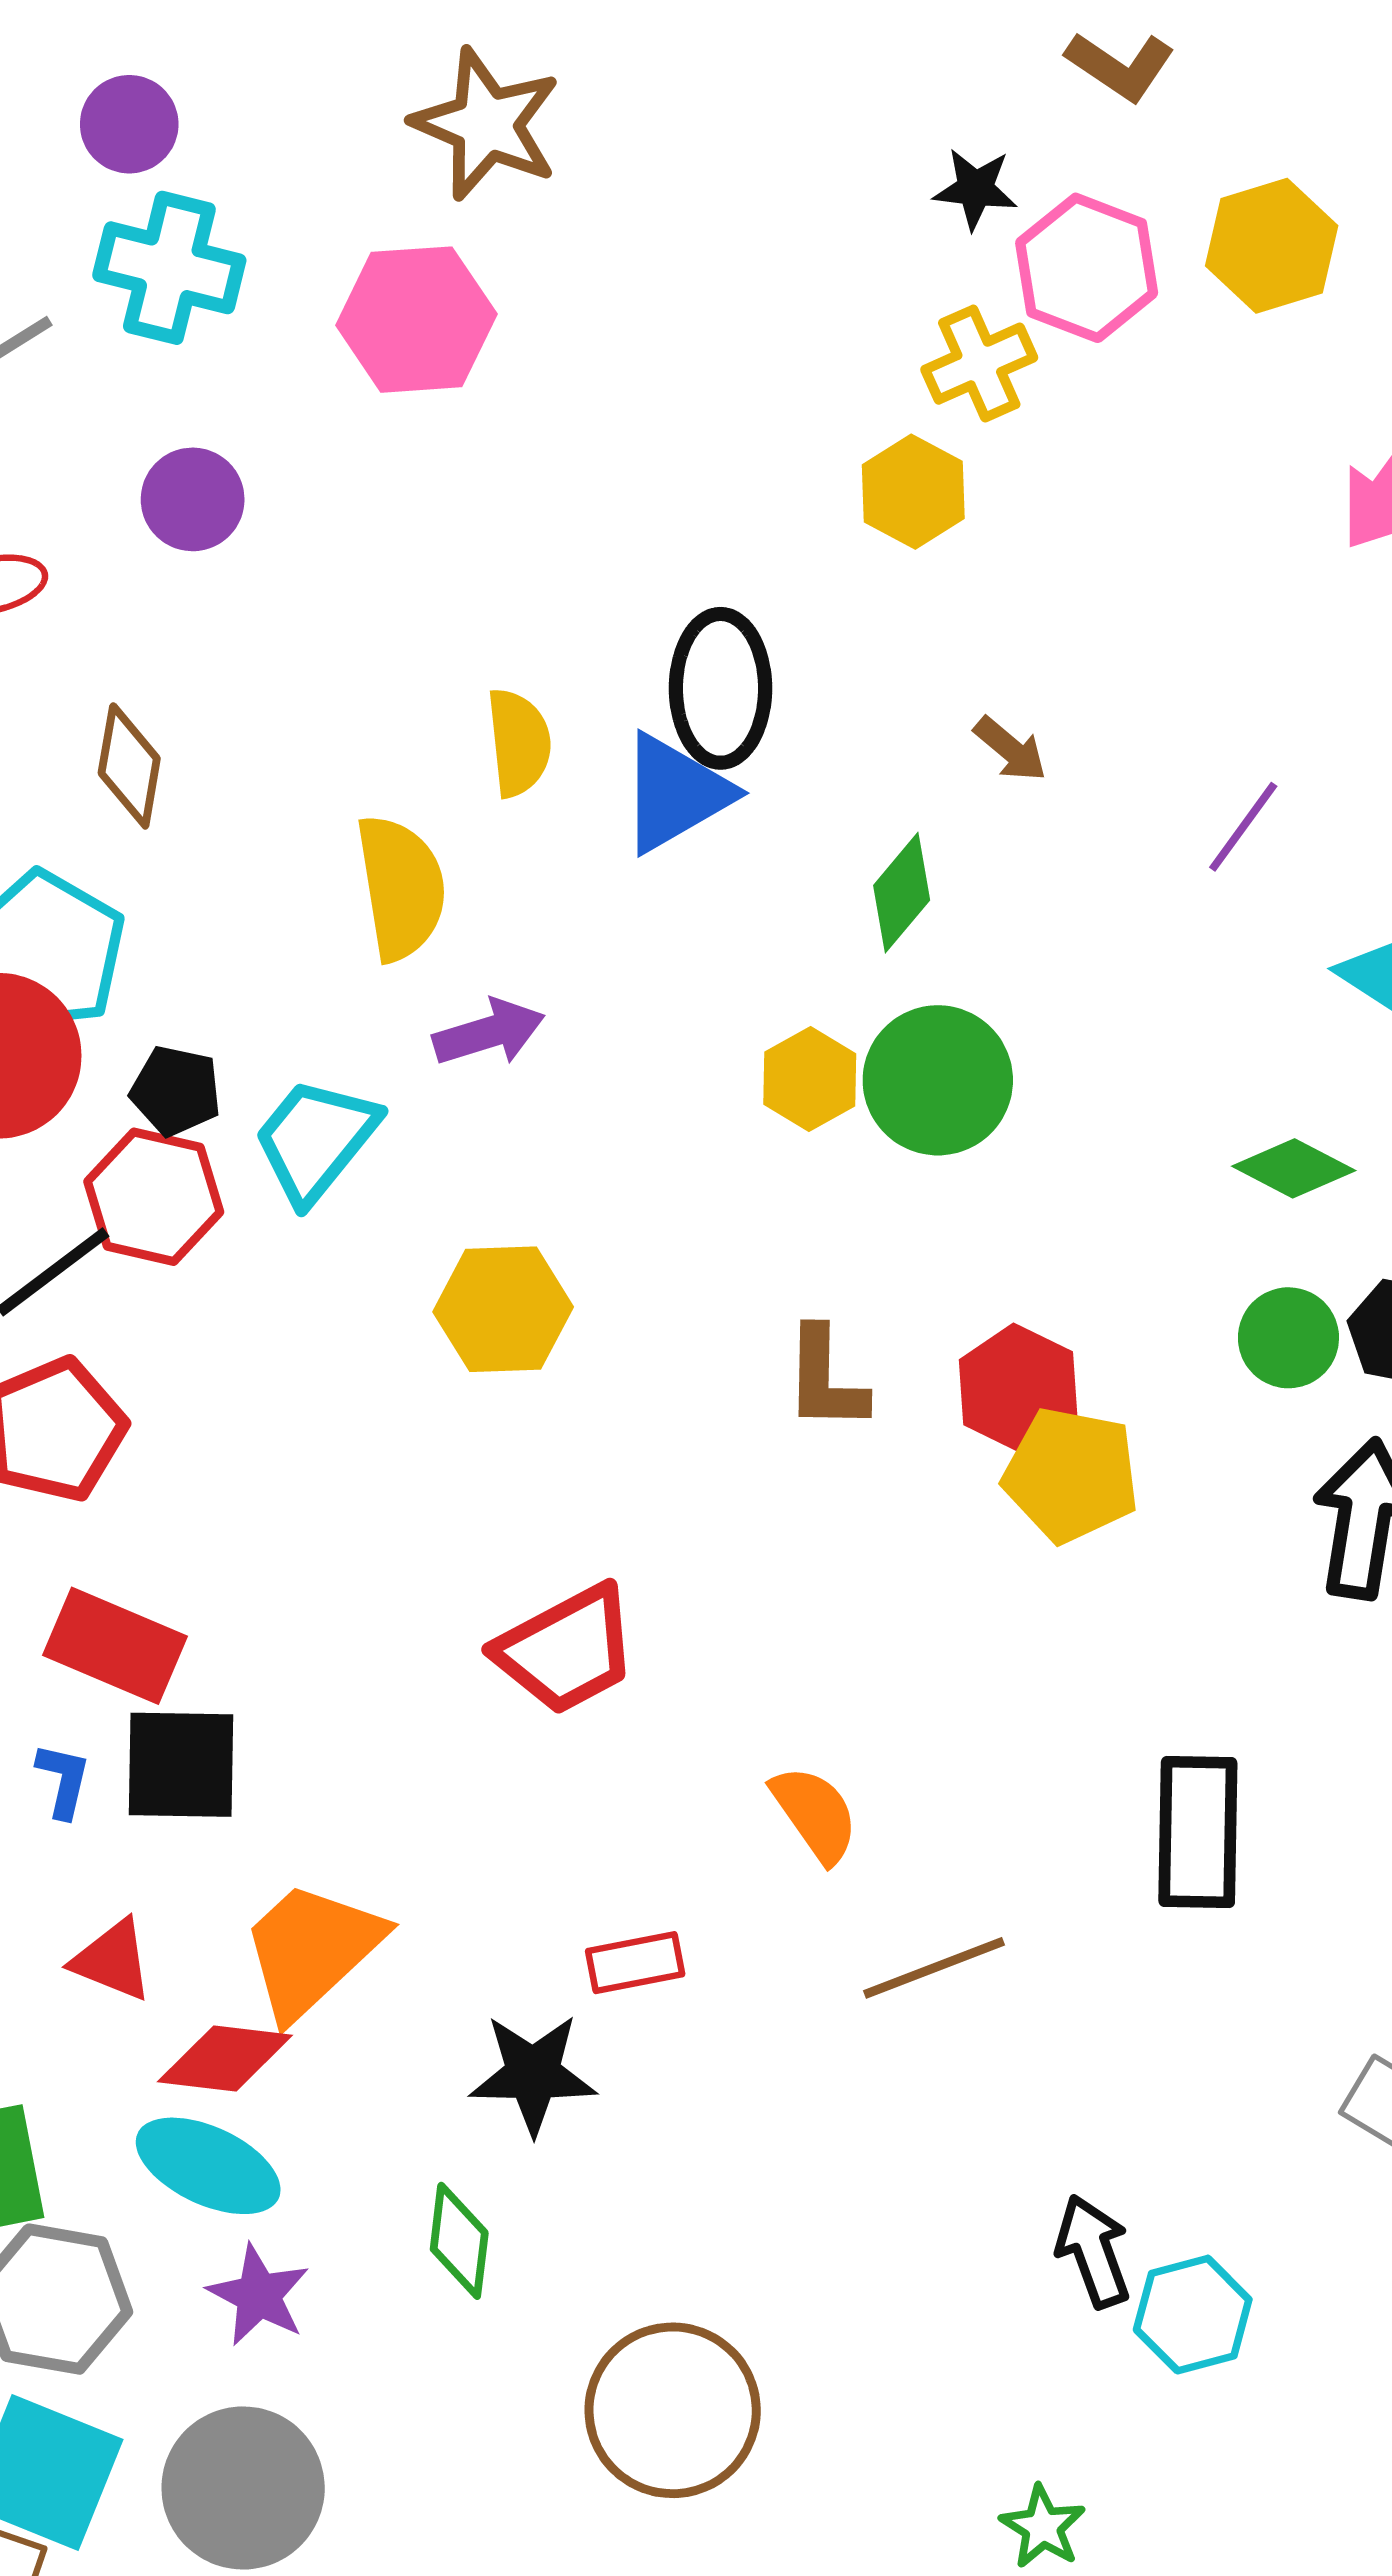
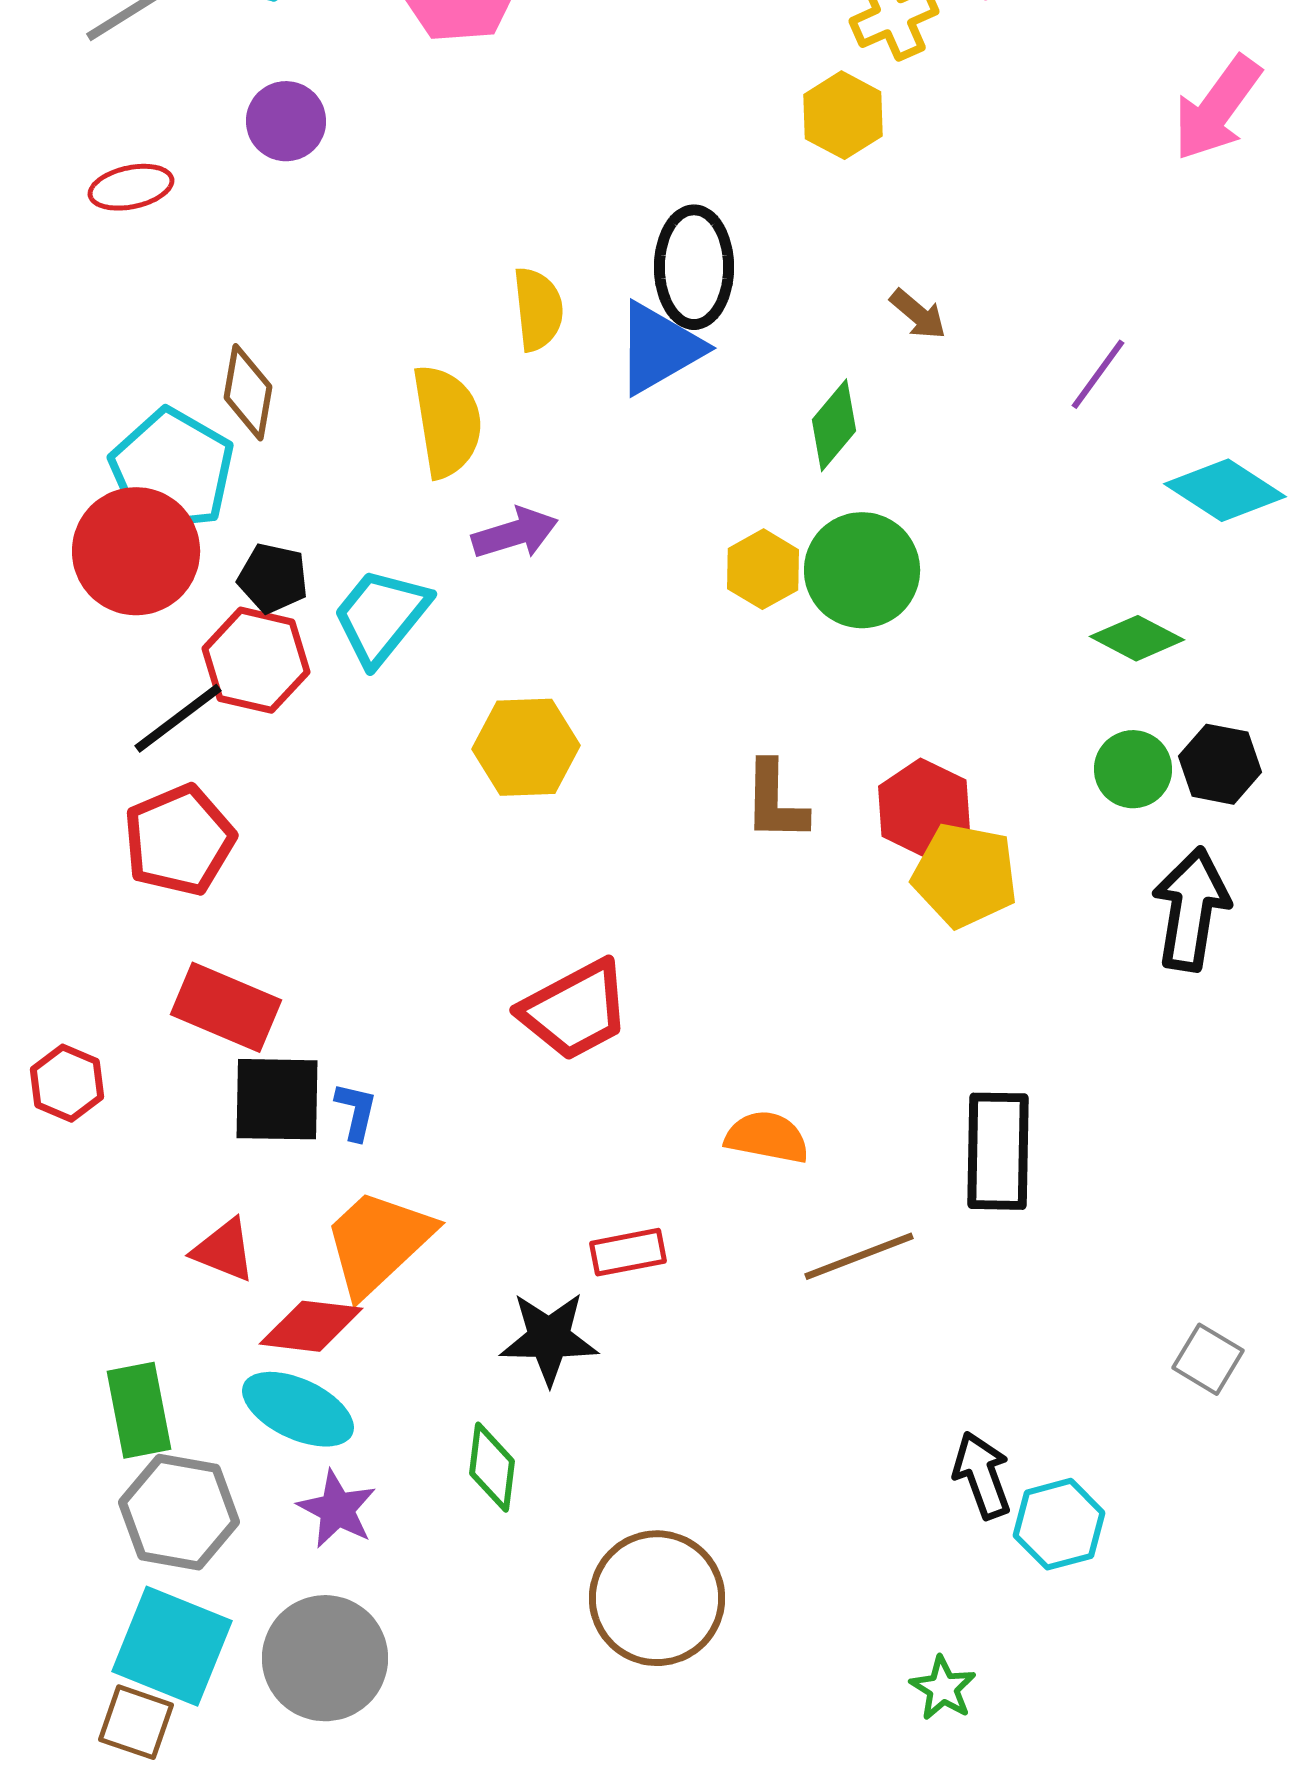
brown diamond: (129, 766) -> (248, 392), moved
blue L-shape: (63, 1780) -> (356, 1111), moved
orange semicircle: (815, 1814) -> (767, 1137), turned -44
black rectangle: (1198, 1832) -> (998, 1151), moved

